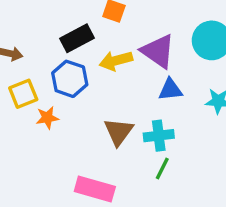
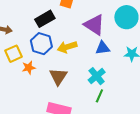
yellow arrow: (116, 61) -> (67, 47), moved
brown triangle: (119, 132) -> (58, 77), moved
cyan cross: (159, 136) -> (97, 76), turned -30

